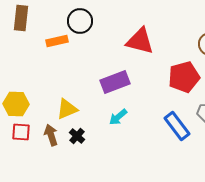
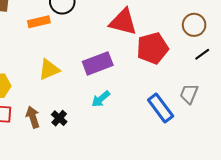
red pentagon: (184, 77) -> (152, 48), moved
yellow triangle: (67, 109) -> (49, 69), moved

